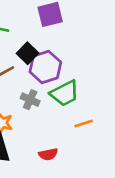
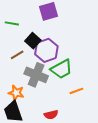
gray cross: (30, 100) -> (36, 75), size x1.6

